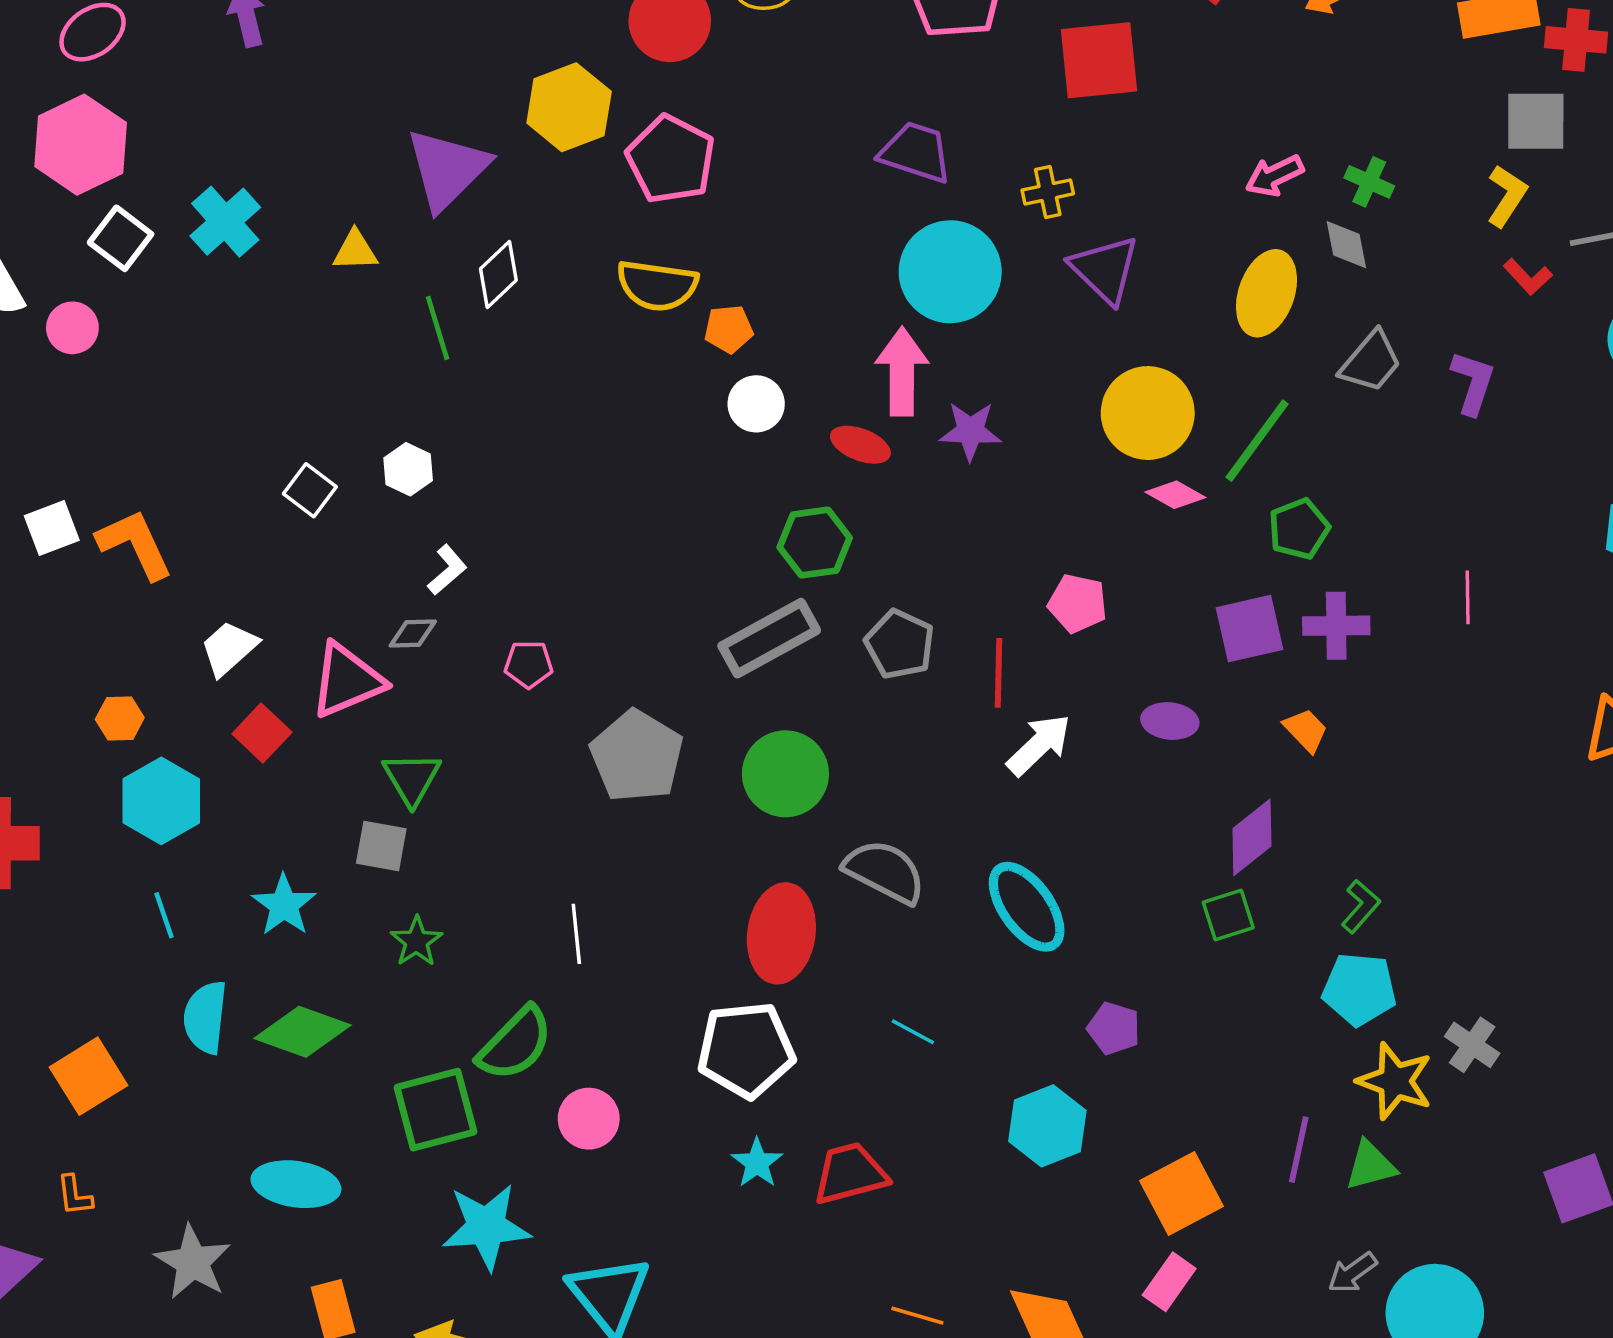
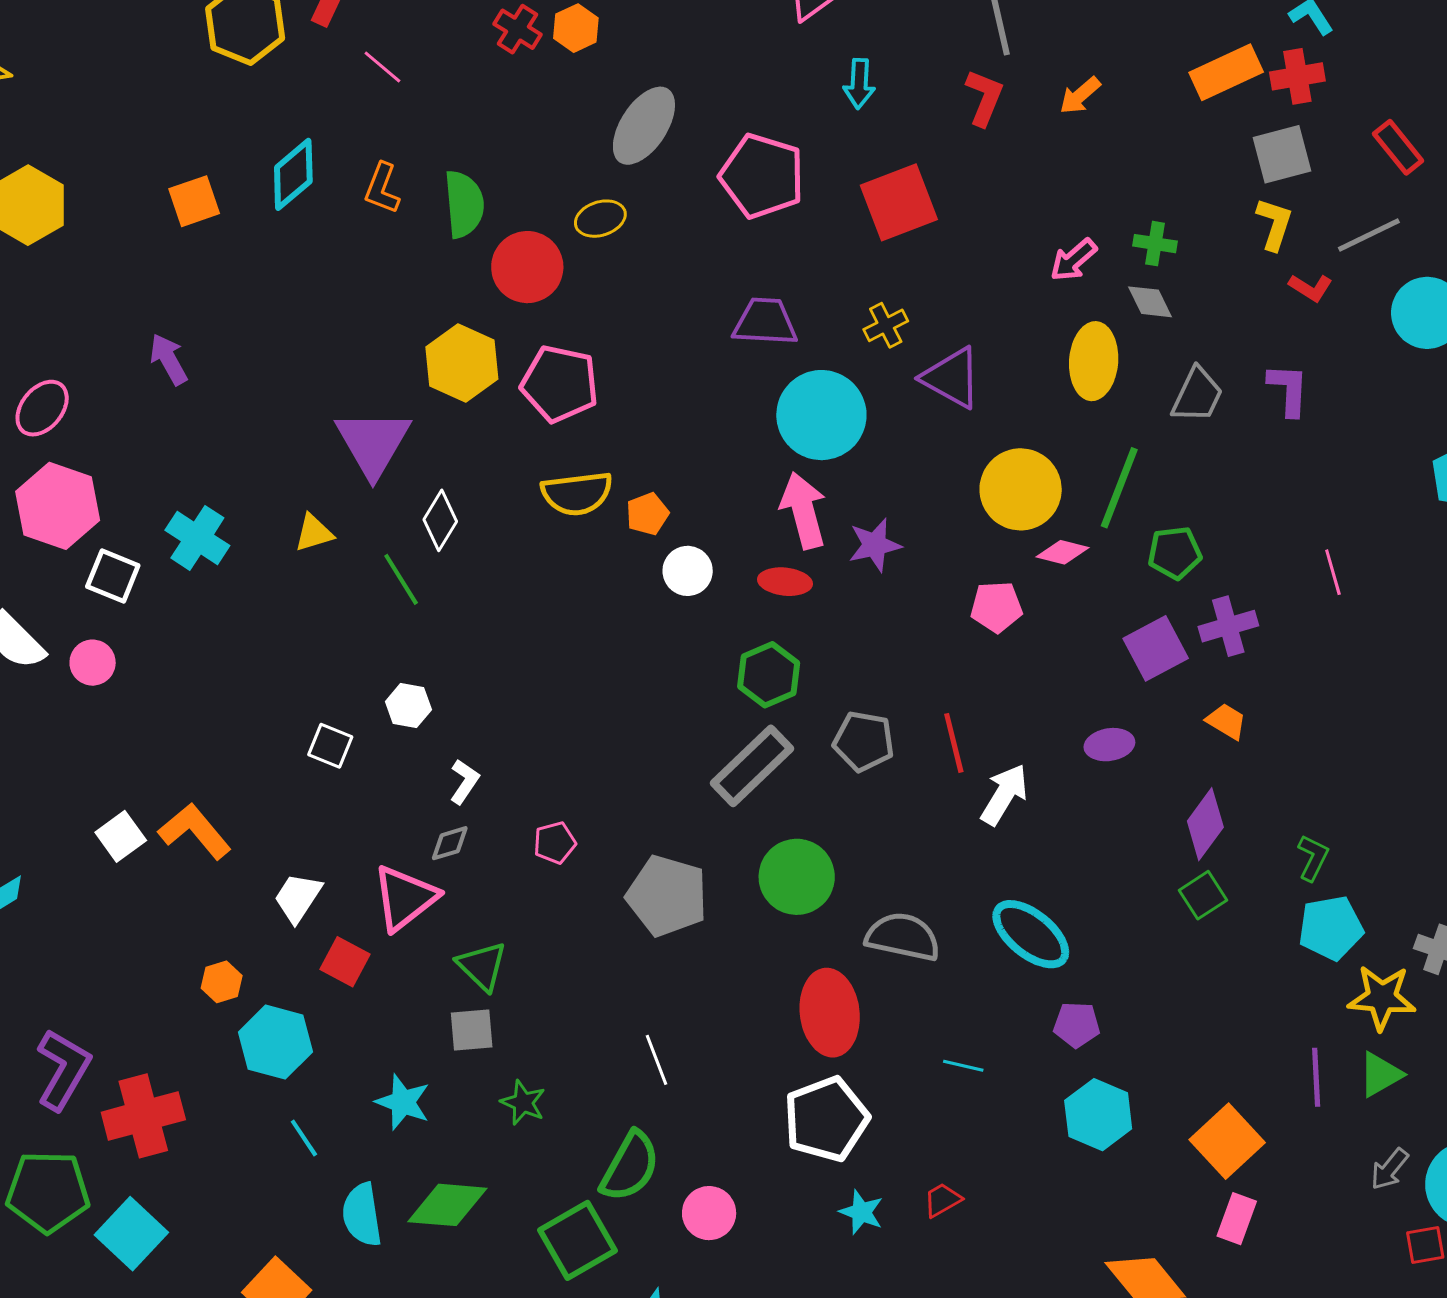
green pentagon: (1299, 529) -> (1175, 553), turned 30
pink pentagon: (1078, 603) -> (996, 607), moved
purple pentagon: (1114, 1028) -> (1077, 1025), moved
red trapezoid: (850, 1174) -> (942, 1200), size x0.6

